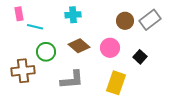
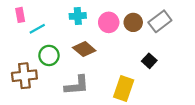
cyan line: (35, 27) -> (37, 29), turned -42
pink circle: (110, 48) -> (109, 22), moved

